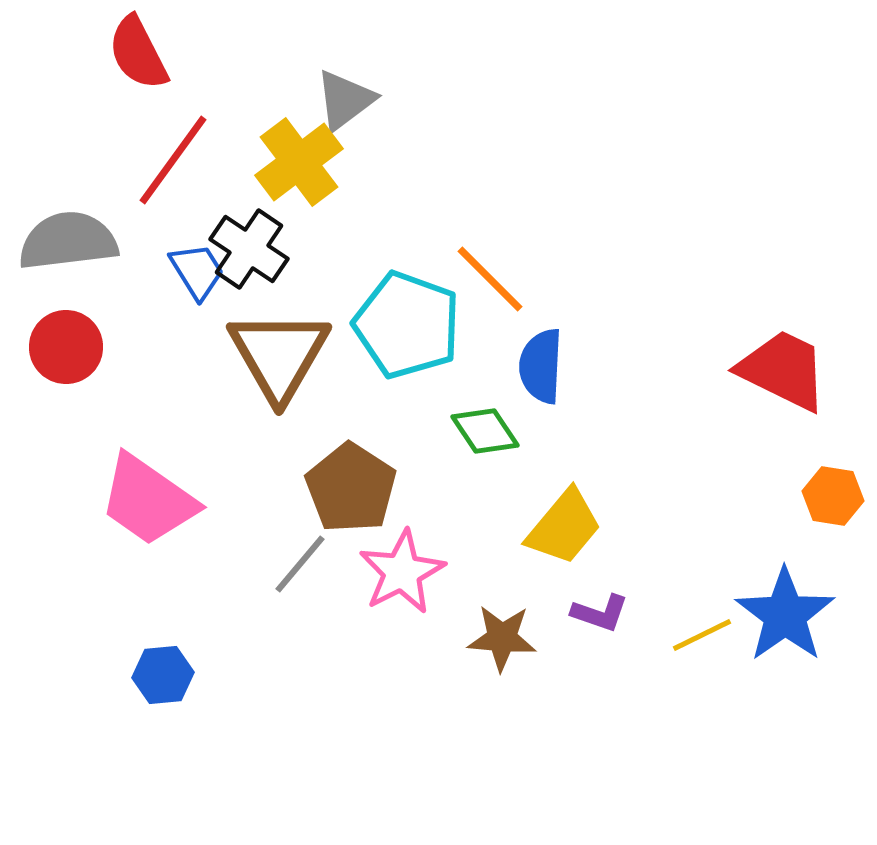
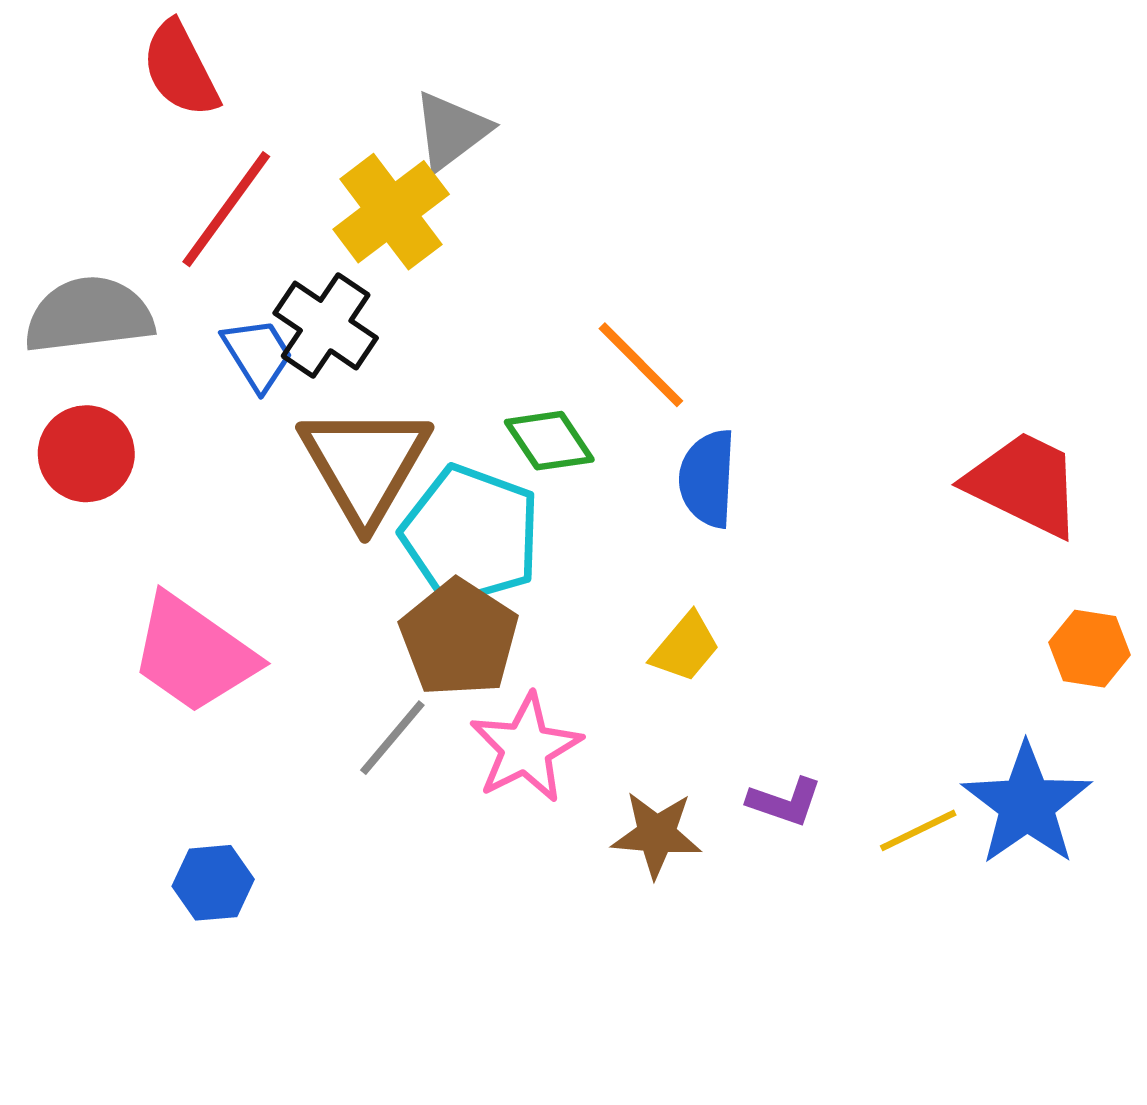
cyan pentagon: (407, 325) -> (471, 535), moved
green diamond: (485, 431) -> (549, 441), moved
yellow trapezoid: (564, 527) -> (685, 647), moved, size x0.7

